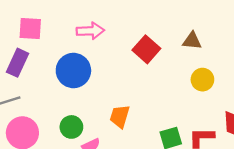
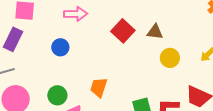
brown triangle: (192, 41) -> (155, 32), moved
blue circle: (73, 70) -> (60, 47), size x0.6

